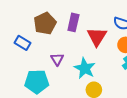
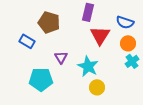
purple rectangle: (73, 22) -> (88, 12), moved
brown pentagon: (45, 23) -> (49, 22), turned -30

